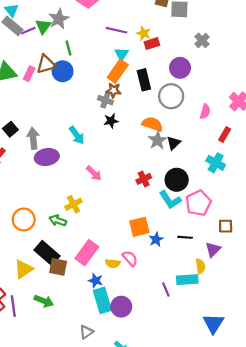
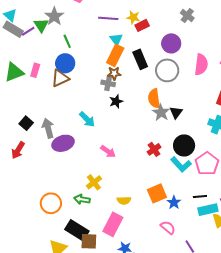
brown triangle: (46, 64) -> (60, 78), moved
pink semicircle: (205, 112) -> (201, 65), moved, size x1.5
orange semicircle: (152, 124) -> (154, 98), turned -108
pink semicircle: (130, 258) -> (168, 227), moved
yellow semicircle: (113, 263) -> (124, 200), moved
cyan rectangle: (187, 280) -> (208, 210), moved

